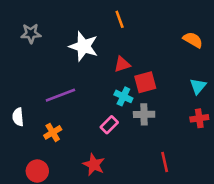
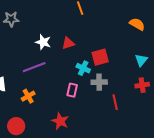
white star: (84, 46) -> (43, 42), moved, size x0.7
red triangle: (122, 64) -> (68, 43), moved
pink rectangle: (109, 125) -> (72, 90), turned -32
red line: (165, 162) -> (115, 102), moved

